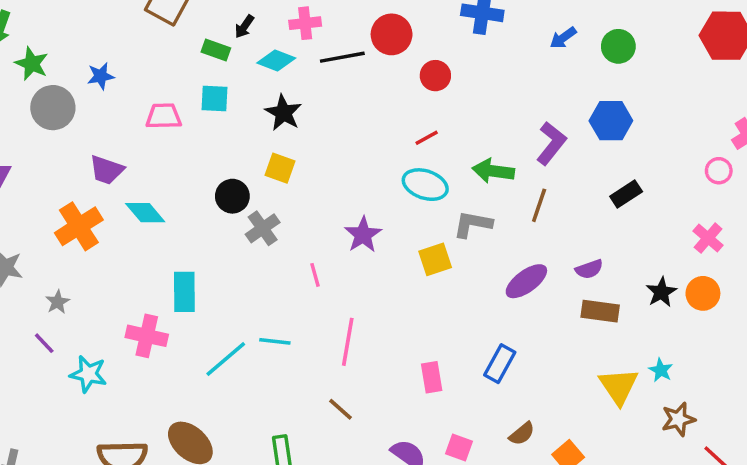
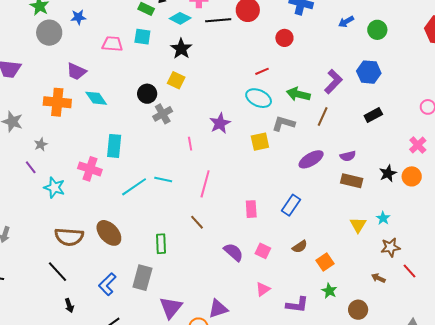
red circle: (435, 76) -> (284, 38), moved
orange cross: (79, 226) -> (57, 102), turned 32
yellow triangle: (619, 386) -> (358, 225), size x0.7

